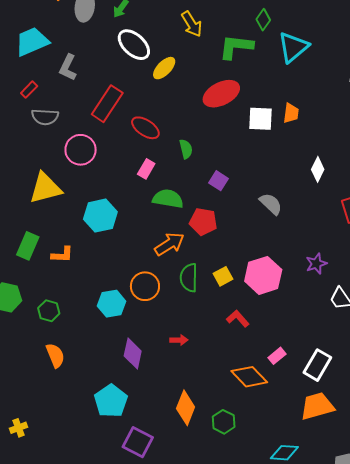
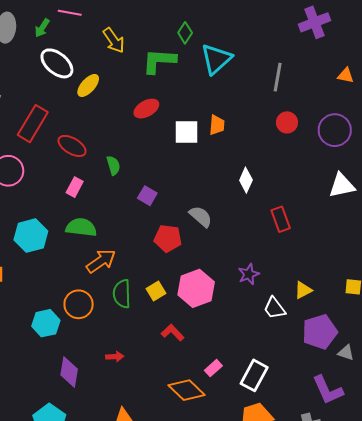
red ellipse: (221, 94) -> (146, 109), size x0.7
green semicircle: (168, 199) -> (81, 227), moved
red pentagon: (203, 222) -> (168, 238), moved

